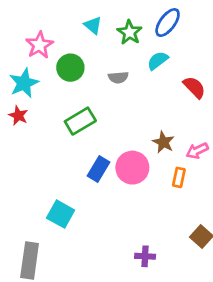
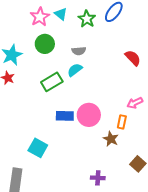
pink star: (39, 45) -> (40, 17), moved
cyan semicircle: (158, 61) -> (75, 70), moved
brown star: (163, 142) -> (111, 139), moved
blue rectangle: (99, 169) -> (65, 116), turned 60

